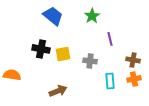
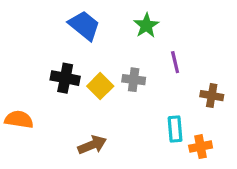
yellow square: (63, 54) -> (100, 86), turned -35
gray cross: (90, 61) -> (134, 80), moved
orange cross: (134, 79) -> (201, 147), moved

